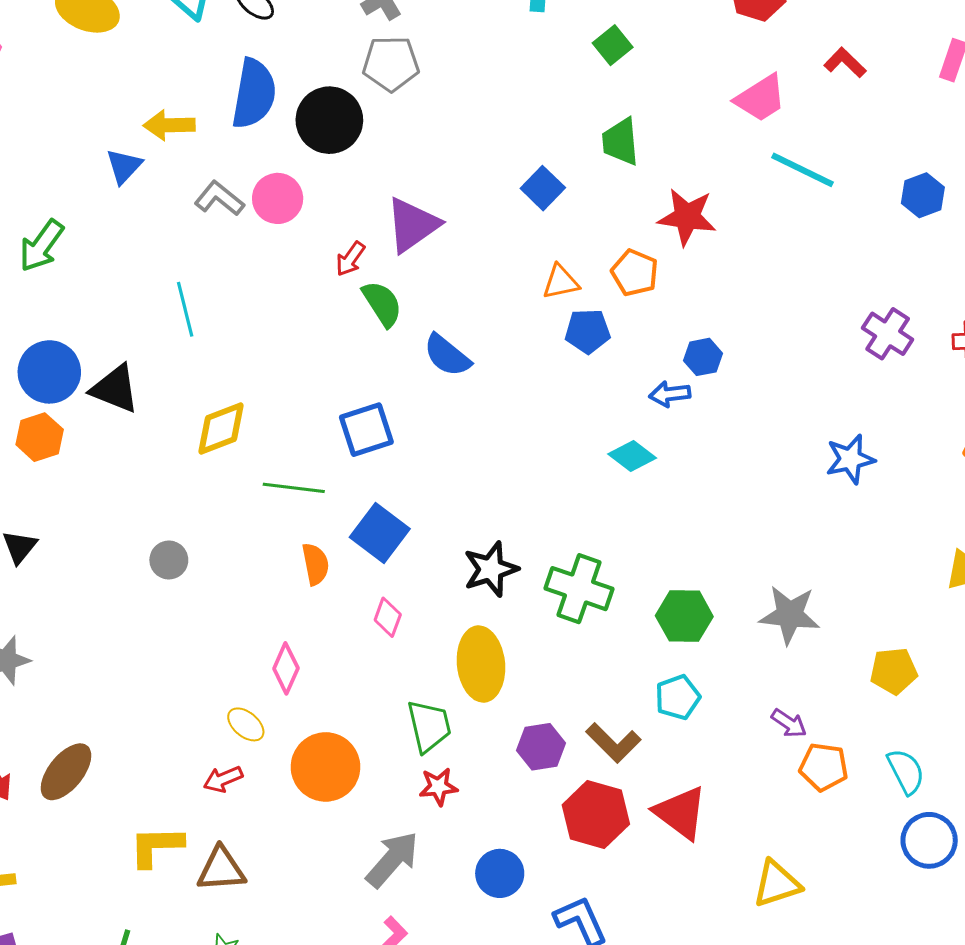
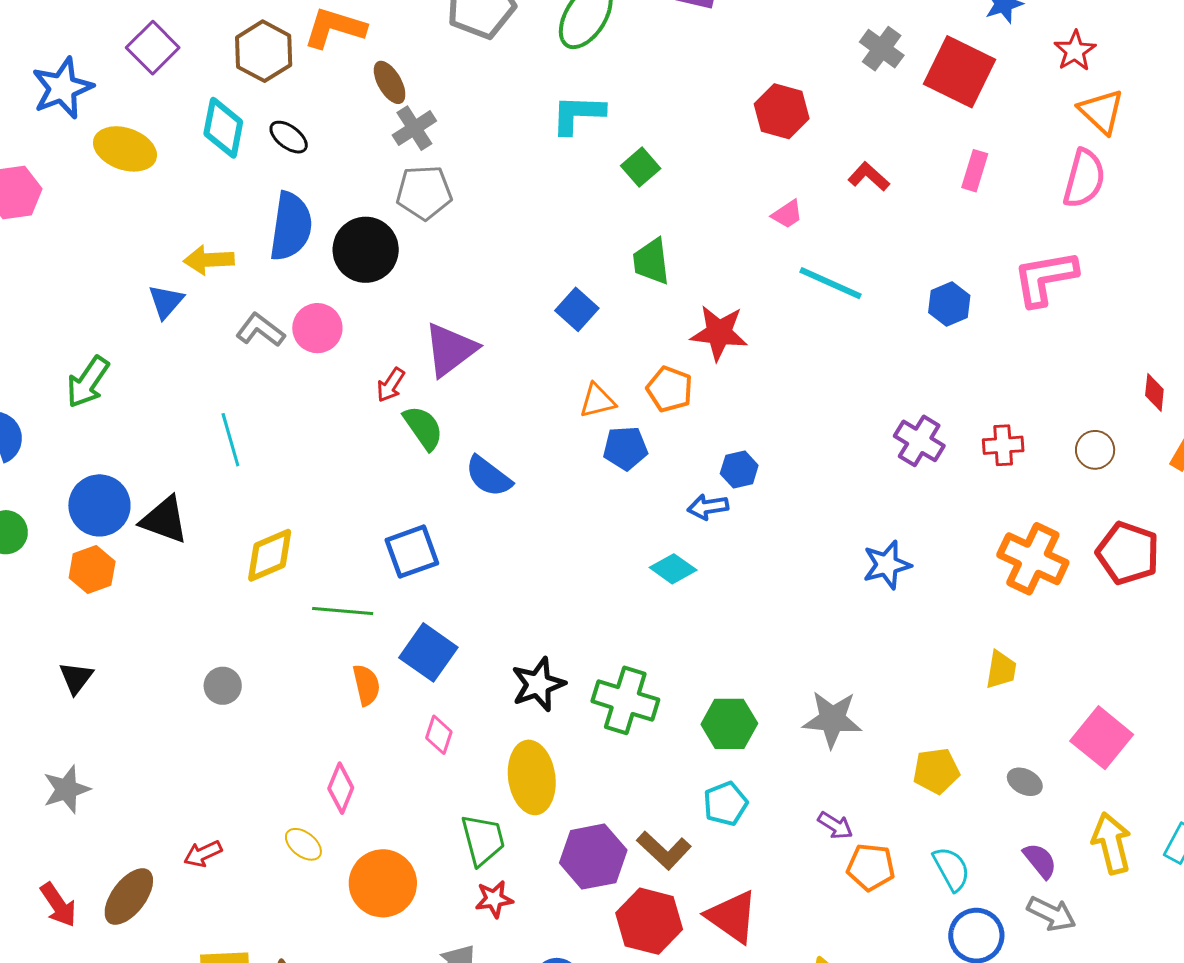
pink trapezoid: (761, 98) -> (787, 214), size x0.6
purple hexagon: (541, 747) -> (593, 857), size x1.4
red arrow: (223, 779) -> (203, 854), moved

